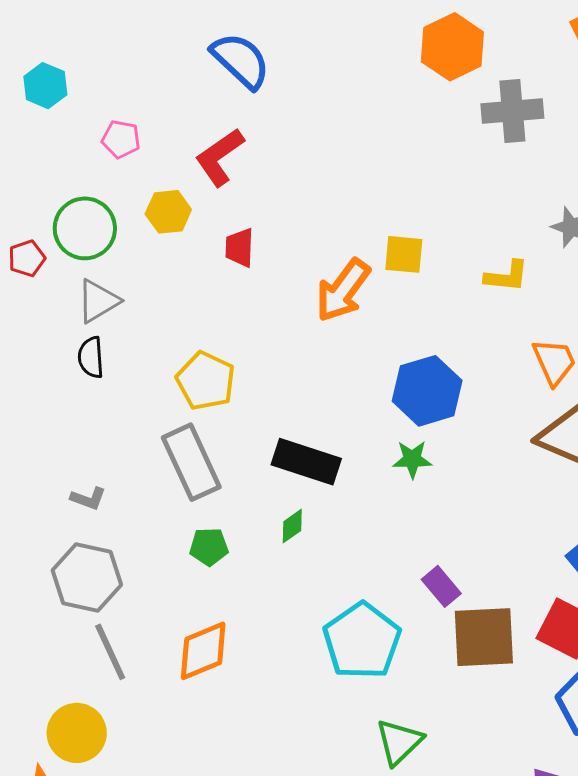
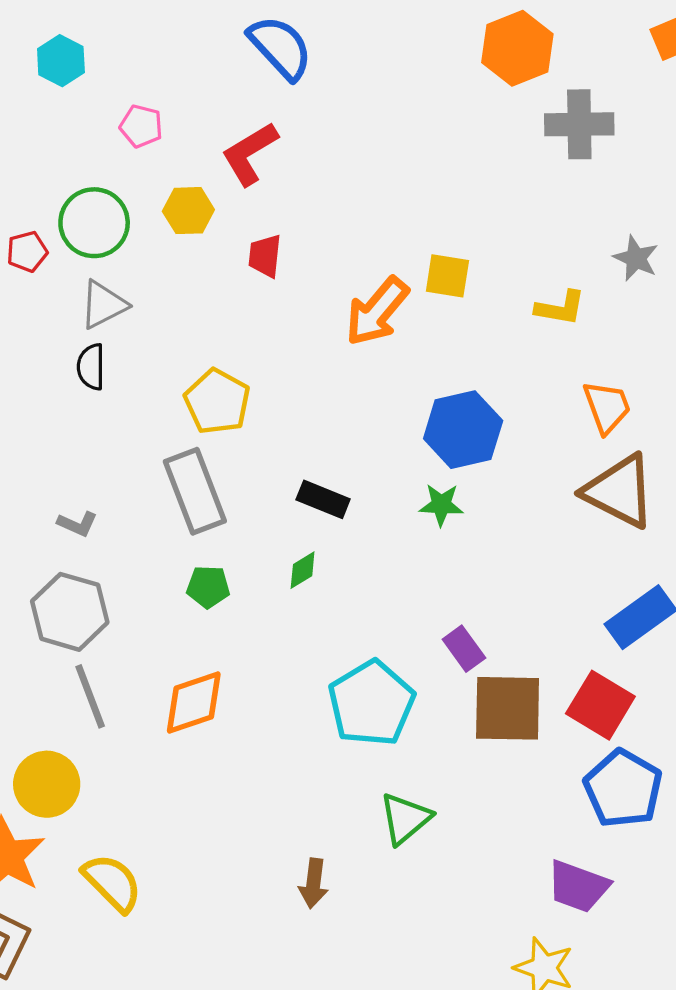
black rectangle: (306, 462) -> (323, 499), size x0.7

